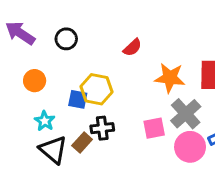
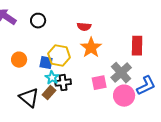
red semicircle: (132, 48) -> (84, 27), turned 48
orange star: (170, 78) -> (91, 48), moved, turned 30
orange circle: (35, 81) -> (19, 60), moved
cyan star: (45, 121) -> (52, 78), moved

